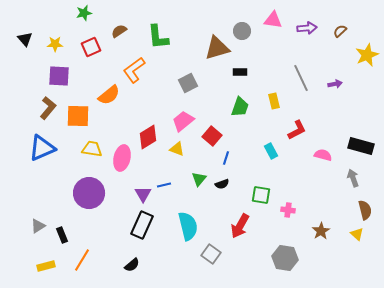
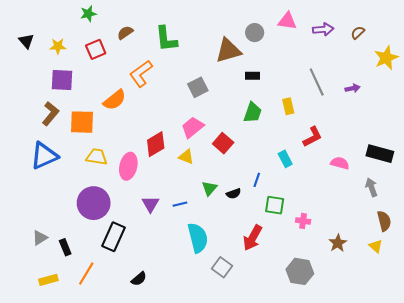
blue line: (226, 158) -> (257, 180), moved
blue line: (164, 185) -> (180, 204), moved
black rectangle: (142, 225) -> (114, 237), moved

